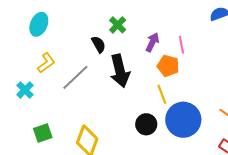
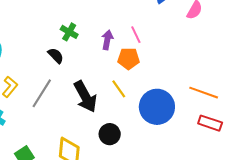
black arrow: (120, 71) -> (85, 97), moved
yellow line: (162, 94) -> (119, 89), moved
black circle: (146, 124) -> (110, 134), moved

